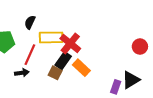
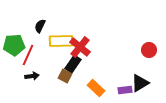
red line: (30, 55) -> (28, 55), moved
orange rectangle: (81, 68) -> (96, 88), moved
purple rectangle: (116, 87) -> (125, 90), turned 64

